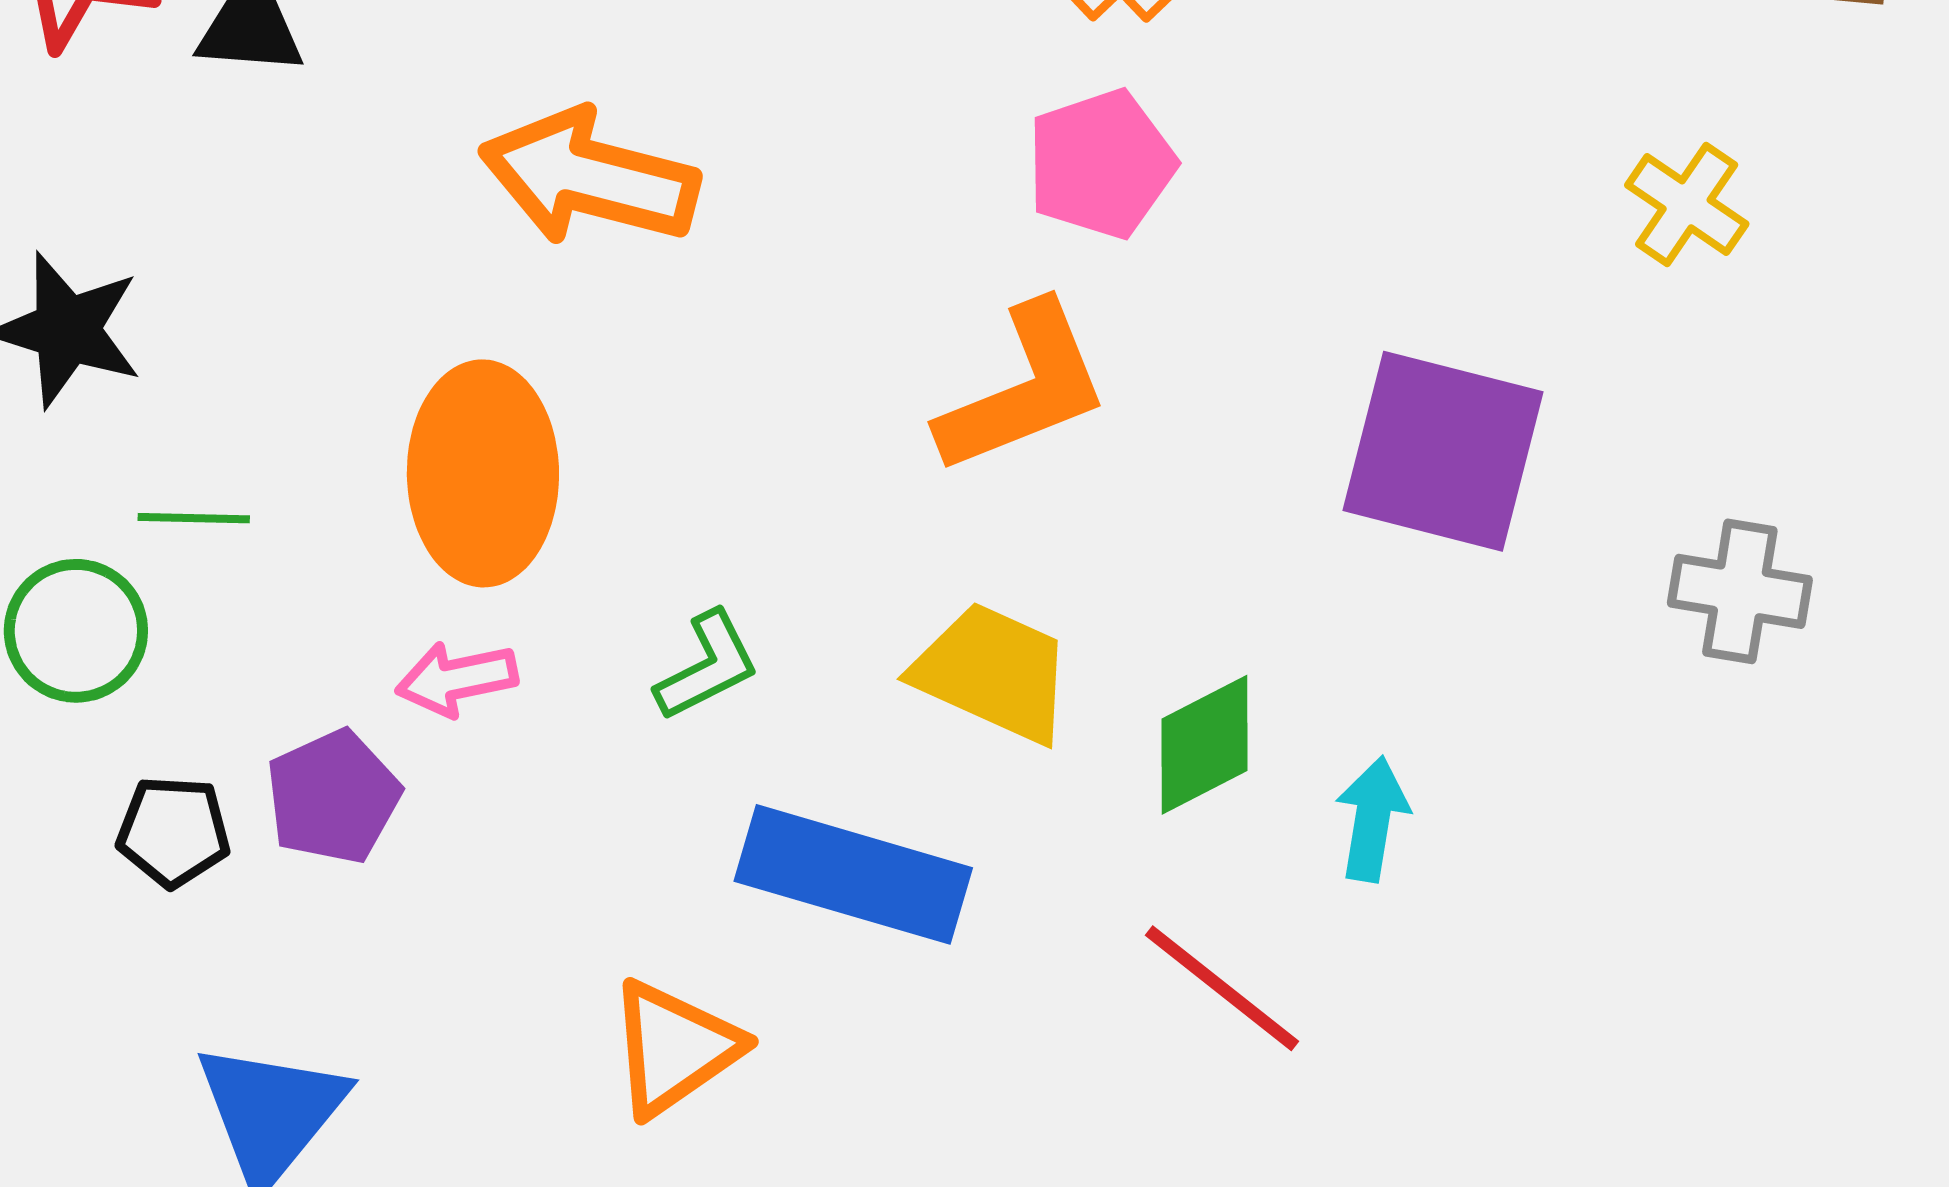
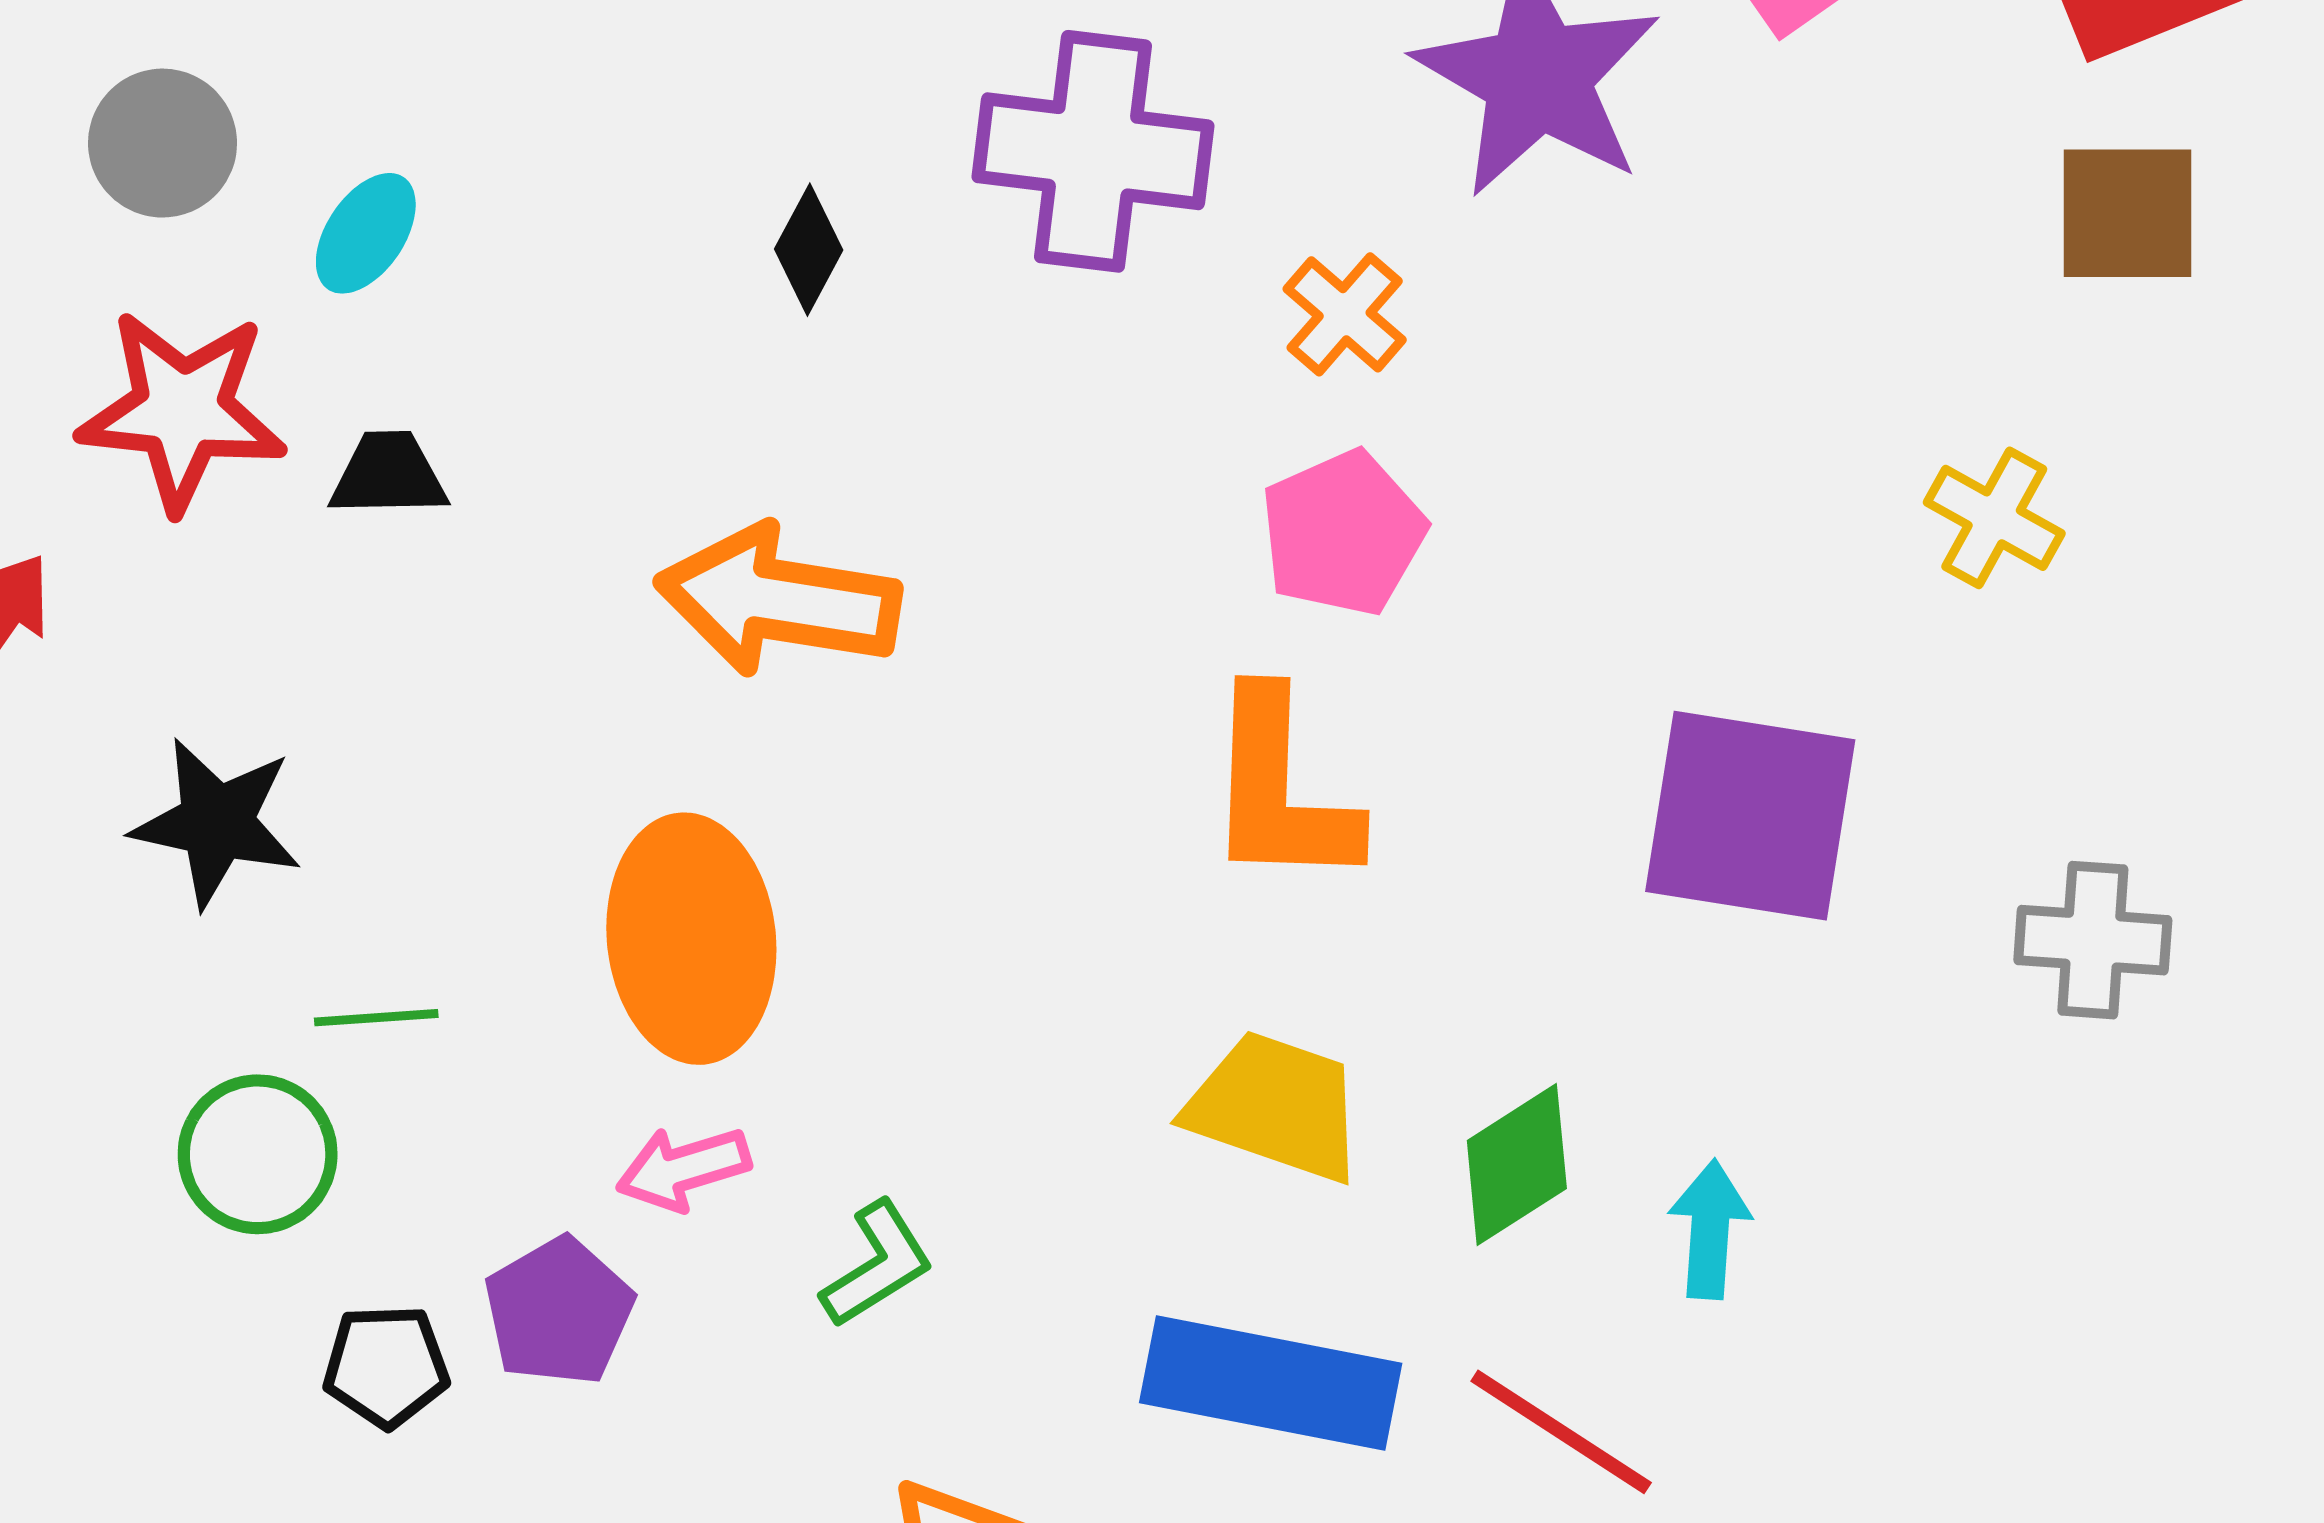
orange L-shape: (1024, 389) -> (1280, 790), turned 119
green L-shape: (707, 666) -> (877, 1265), moved
blue rectangle: (853, 874) -> (1271, 1383), moved

